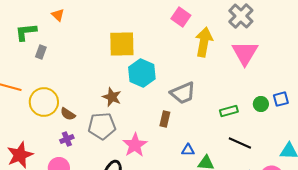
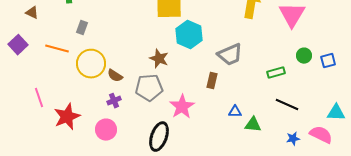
gray rectangle: (41, 52) -> (82, 28), moved
green circle: (261, 104) -> (304, 56), moved

